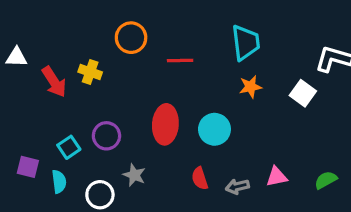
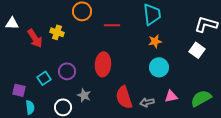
white square: (303, 93) -> (197, 50), moved
cyan circle: (214, 129) -> (159, 67), moved
red semicircle: (200, 178) -> (124, 97), size x1.6
green semicircle: (326, 180) -> (201, 98), size x1.5
cyan semicircle: (59, 182) -> (30, 107), moved

